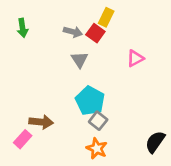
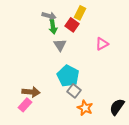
green arrow: (23, 28) -> (53, 27), moved
gray arrow: (73, 32) -> (49, 16), moved
pink rectangle: (23, 139) -> (25, 105), moved
orange star: (97, 148) -> (85, 108), moved

